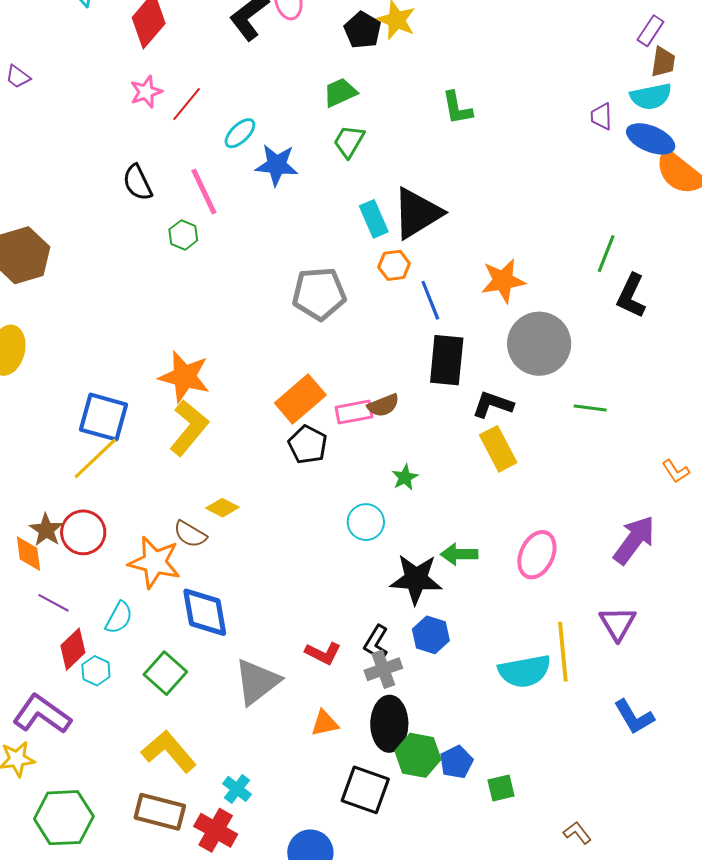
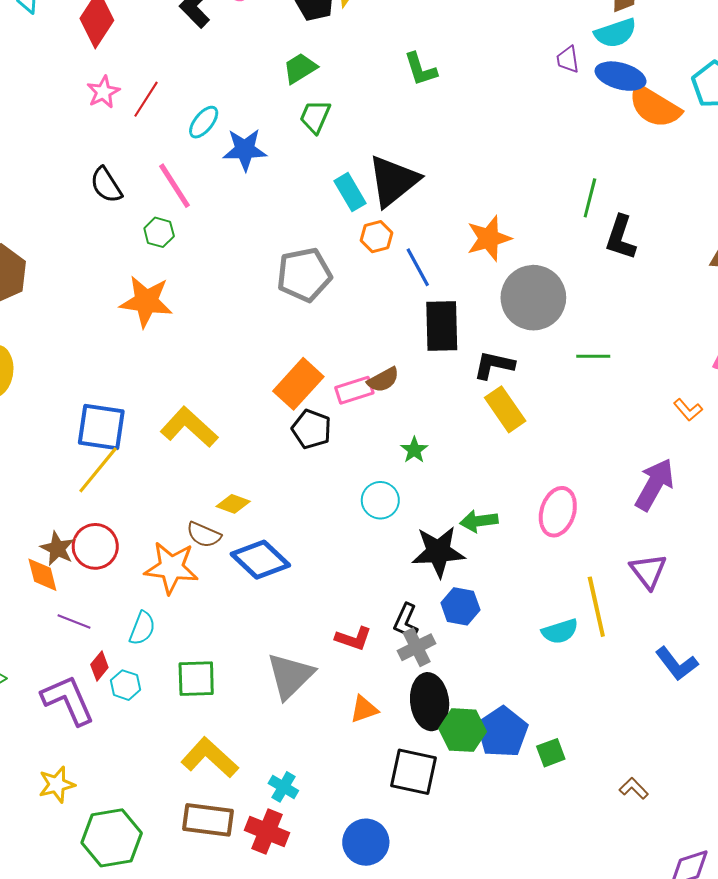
orange star: (184, 377) -> (146, 301), moved
yellow L-shape: (189, 428) -> (189, 427), turned -80
blue diamond: (205, 612) -> (260, 560), moved, turned -30
red diamond: (73, 649) -> (99, 666), size x0.7
cyan semicircle: (525, 671) -> (560, 631), size x0.7
green square: (165, 673) -> (196, 679), turned -36
purple L-shape: (42, 714) -> (68, 700), moved, turned 38
blue pentagon: (456, 762) -> (502, 732), size x1.5

